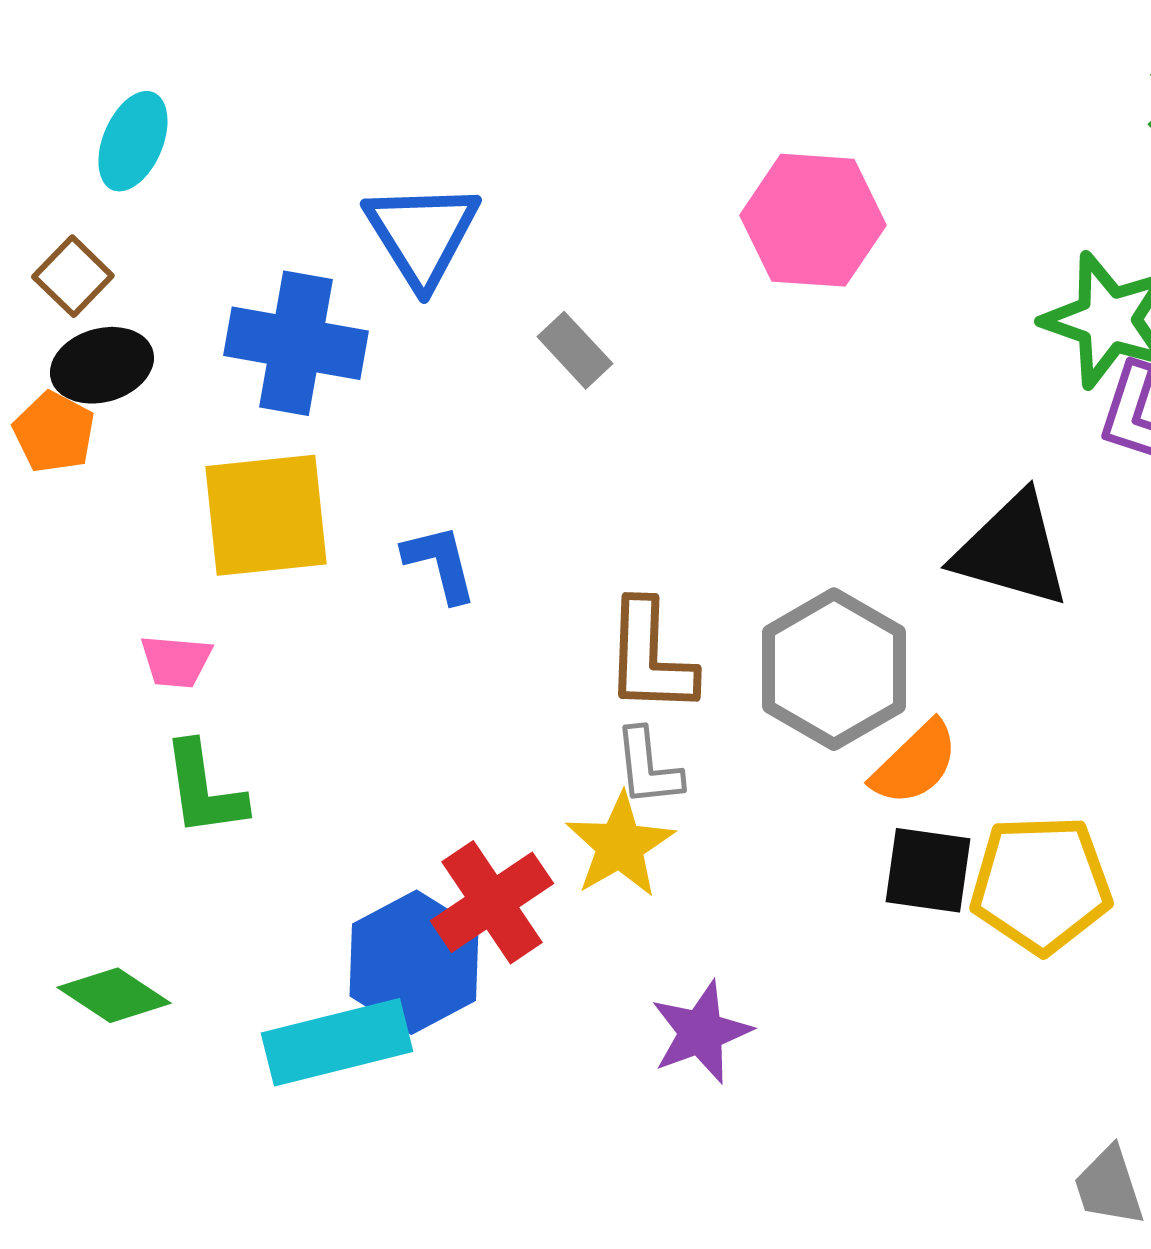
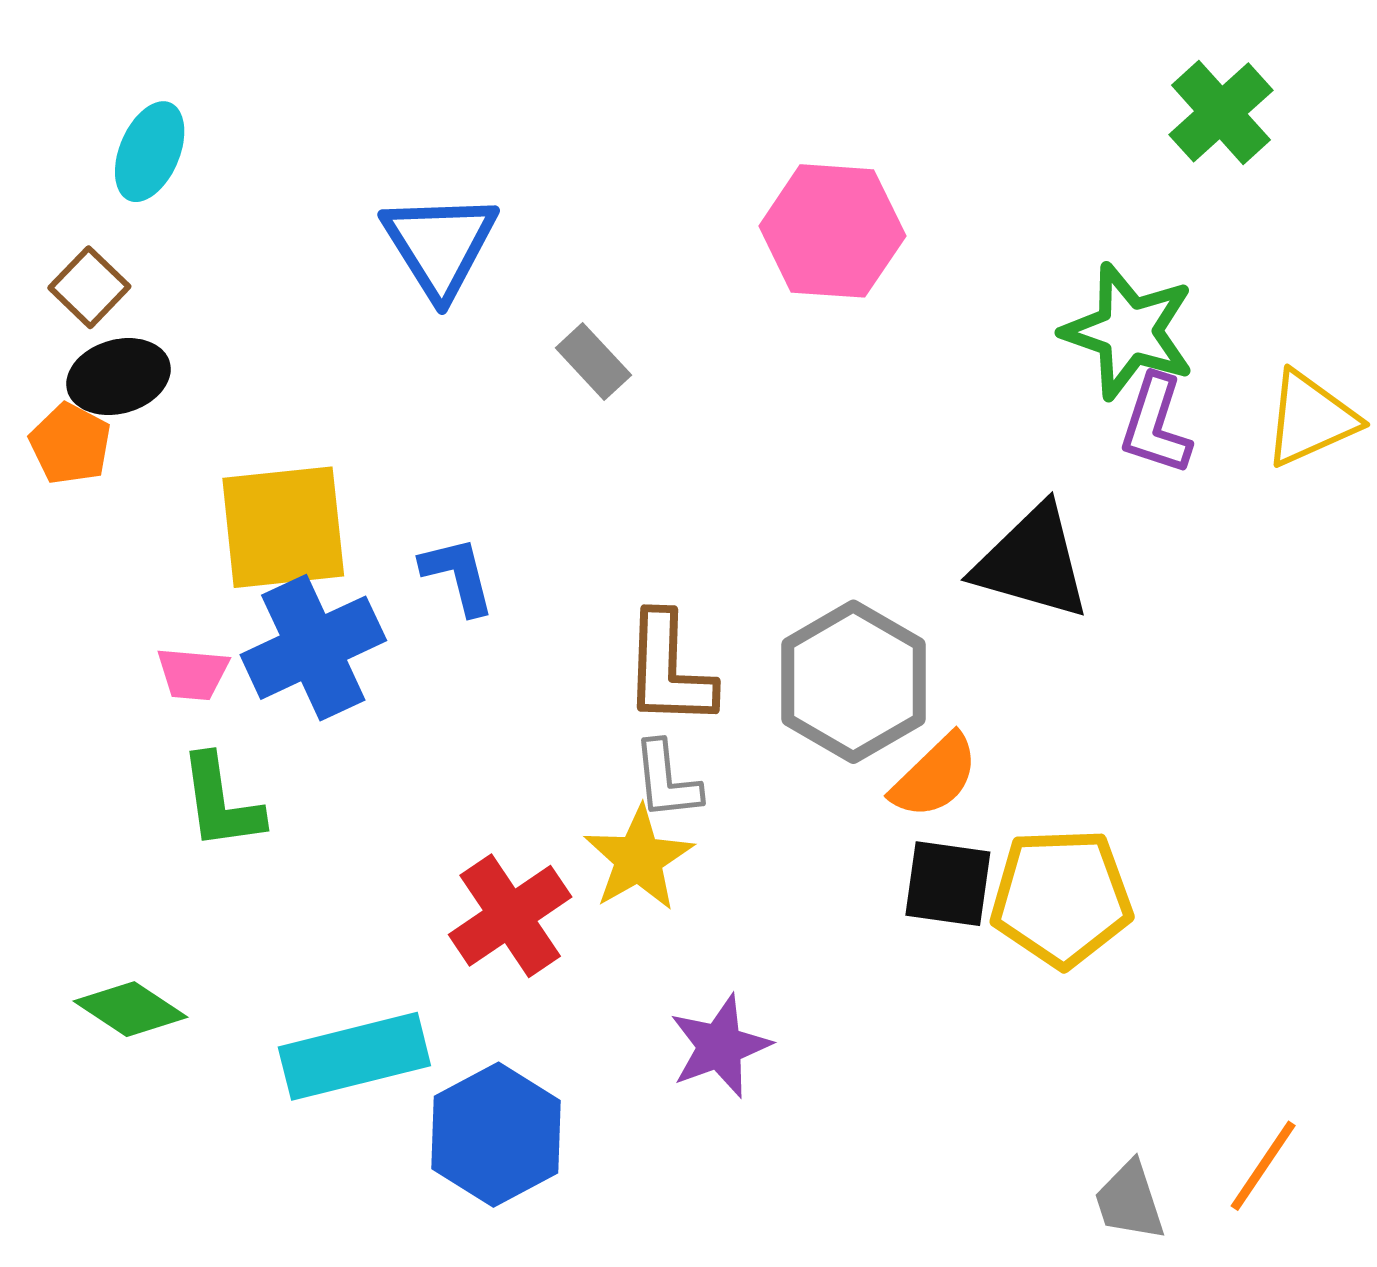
blue cross: (296, 343) -> (313, 648), moved, turned -35
blue hexagon: (414, 962) -> (496, 1135), moved

